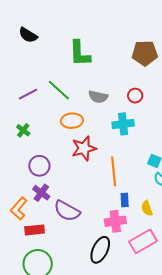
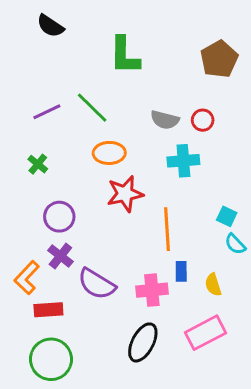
brown pentagon: (145, 53) -> (219, 59), turned -30
gray semicircle: (98, 97) -> (165, 120), moved
pink cross: (115, 221) -> (152, 290), moved

